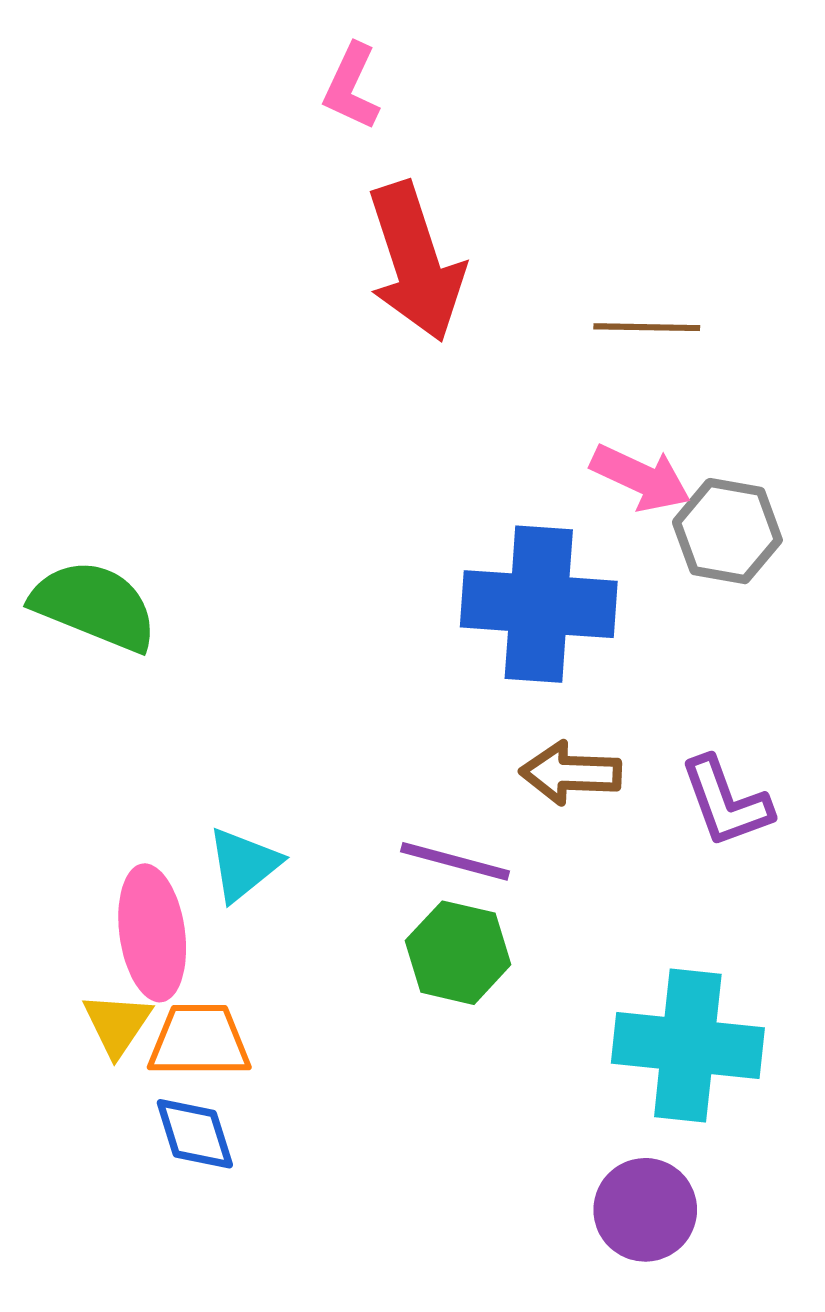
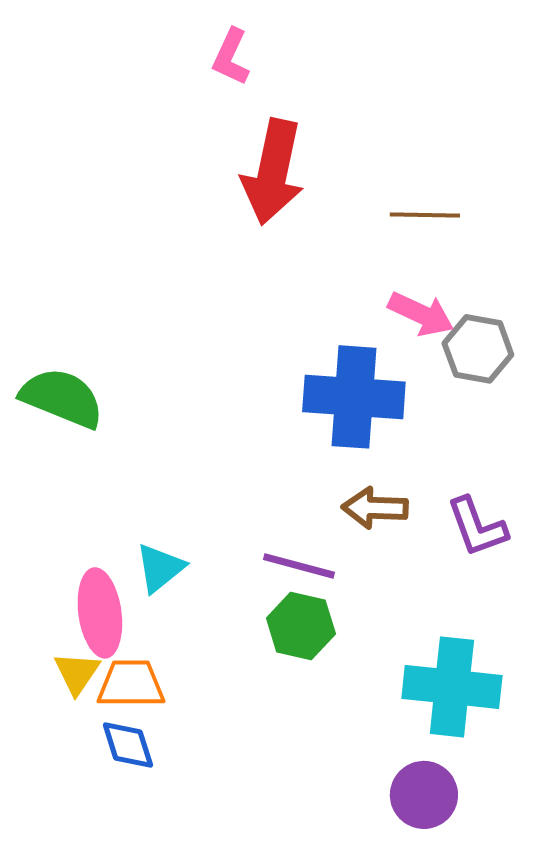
red arrow: (415, 262) -> (273, 172), turned 30

